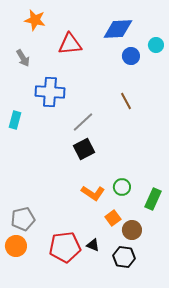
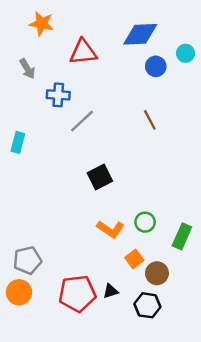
blue cross: (50, 92) -> (58, 95), moved, size x0.7
gray line: (83, 122) -> (82, 121), moved
black triangle: (93, 245) -> (111, 291), turned -40

